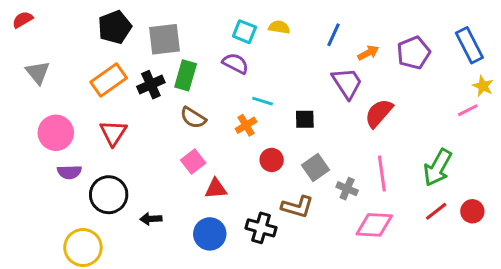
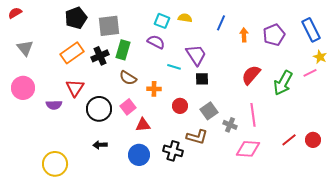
orange arrow: (368, 53) -> (244, 35), turned -64
purple trapezoid: (347, 83) -> (196, 55), moved
orange cross: (246, 125) -> (154, 89), moved, turned 32
pink circle: (56, 133) -> (23, 88), moved
green arrow: (438, 168) -> (283, 83), moved
purple semicircle: (69, 172) -> (54, 105), moved
black circle: (109, 195) -> (99, 109), moved

